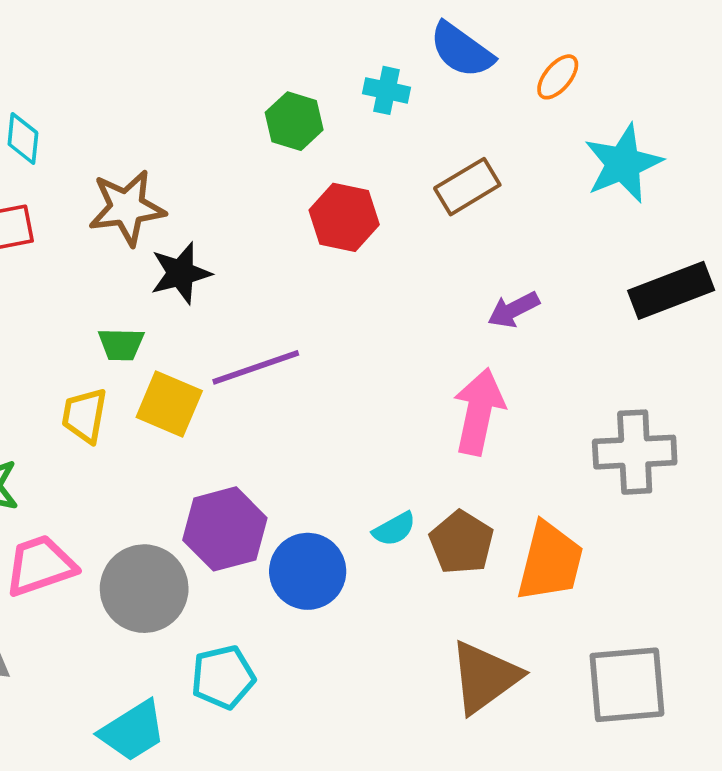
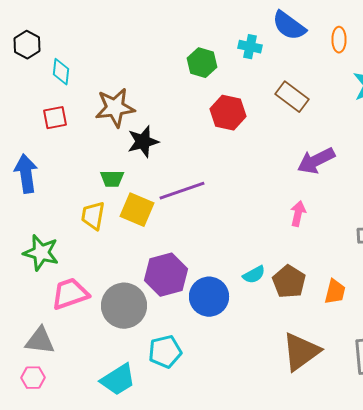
orange ellipse: (558, 77) -> (339, 40), turned -40
brown rectangle: (467, 187) -> (292, 97), turned 68
purple arrow: (513, 310) -> (316, 161), size x1.4
pink arrow: (479, 412) -> (298, 214), size x0.6
orange trapezoid: (550, 562) -> (335, 292), size x0.6

